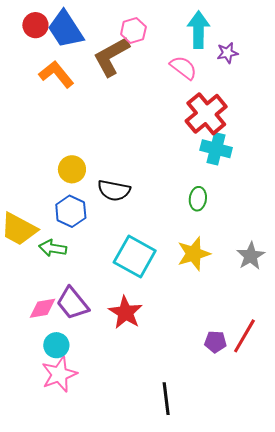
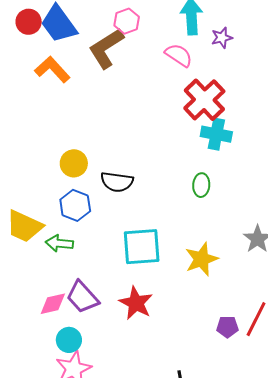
yellow star: (194, 254) -> (201, 259), moved
cyan square: (135, 257) -> (142, 247), turned -30

